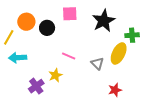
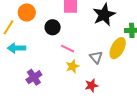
black circle: (47, 28) -> (53, 27), moved
yellow star: (55, 75) -> (72, 66), moved
red star: (115, 90) -> (91, 85), moved

